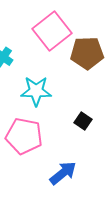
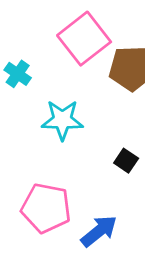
pink pentagon: (24, 136) -> (46, 208), moved

